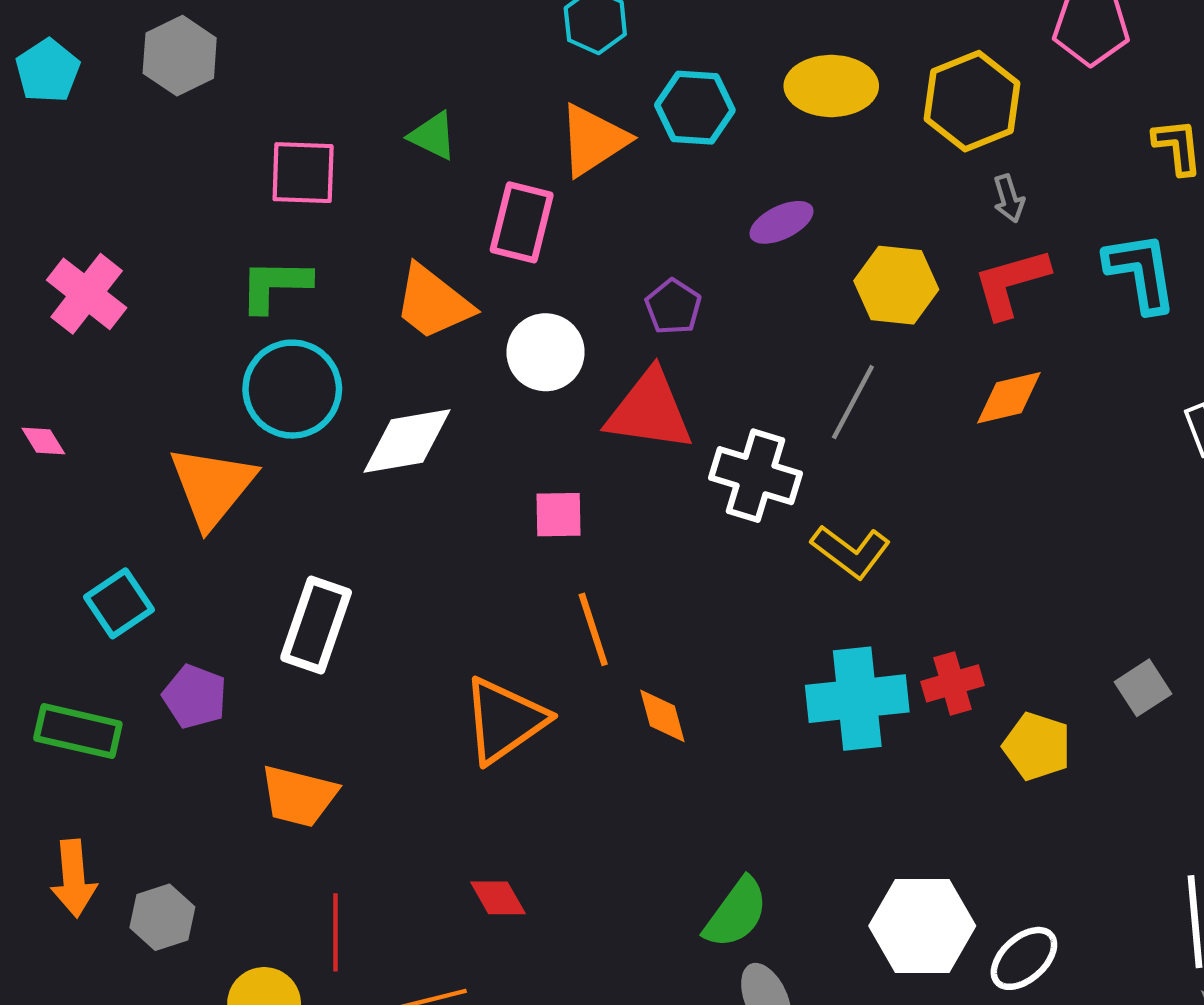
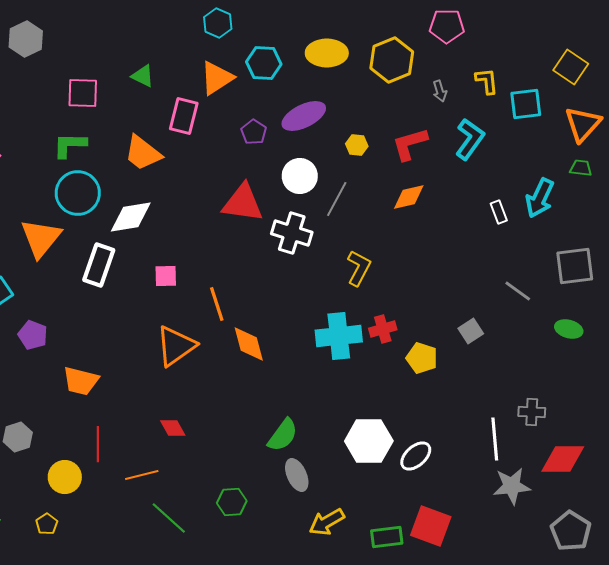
gray arrow: (1009, 199) -> (440, 91), moved
purple ellipse: (781, 222) -> (304, 116), size x1.5
cyan L-shape: (1141, 272) -> (470, 139), turned 45
yellow hexagon: (896, 285) -> (357, 145), size x0.6
purple pentagon: (673, 307) -> (254, 132), moved
white circle: (546, 352) -> (300, 176), moved
pink square: (559, 515) -> (166, 276), moved
yellow L-shape: (851, 551) -> (359, 268), moved, turned -99
white rectangle: (316, 625) -> (99, 265), moved
orange diamond: (662, 716) -> (249, 344), size x1.4

